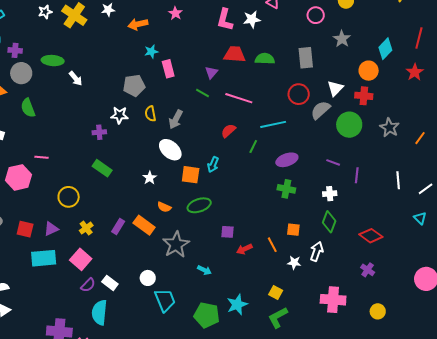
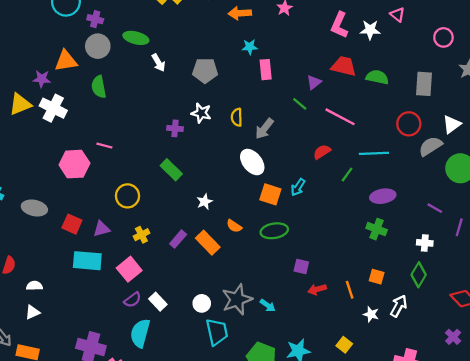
gray pentagon: (134, 85) -> (205, 71), moved
white star: (150, 178) -> (205, 202), moved
gray star: (176, 245) -> (237, 299), moved

